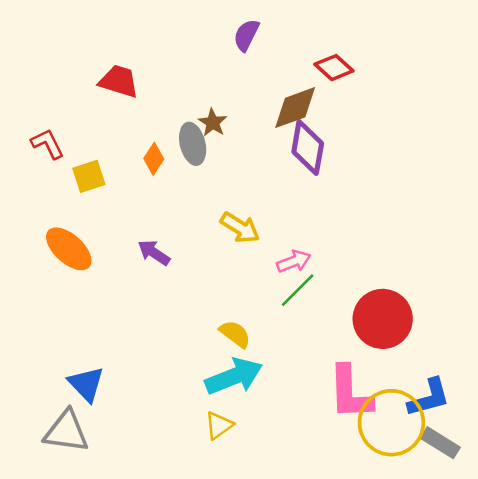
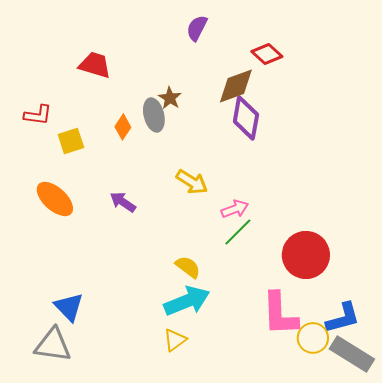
red L-shape: (48, 144) -> (38, 115), turned 124
yellow circle: (391, 423) -> (313, 338), size x0.6
gray rectangle: (440, 443) -> (352, 354), size x1.4

